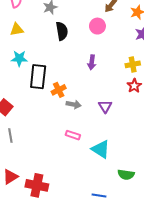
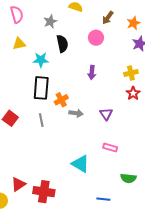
cyan star: (19, 58) -> (41, 60), moved
pink rectangle: (73, 135) -> (110, 147), moved
gray line: (10, 136) -> (41, 120), moved
cyan triangle: (101, 149) -> (80, 164), moved

